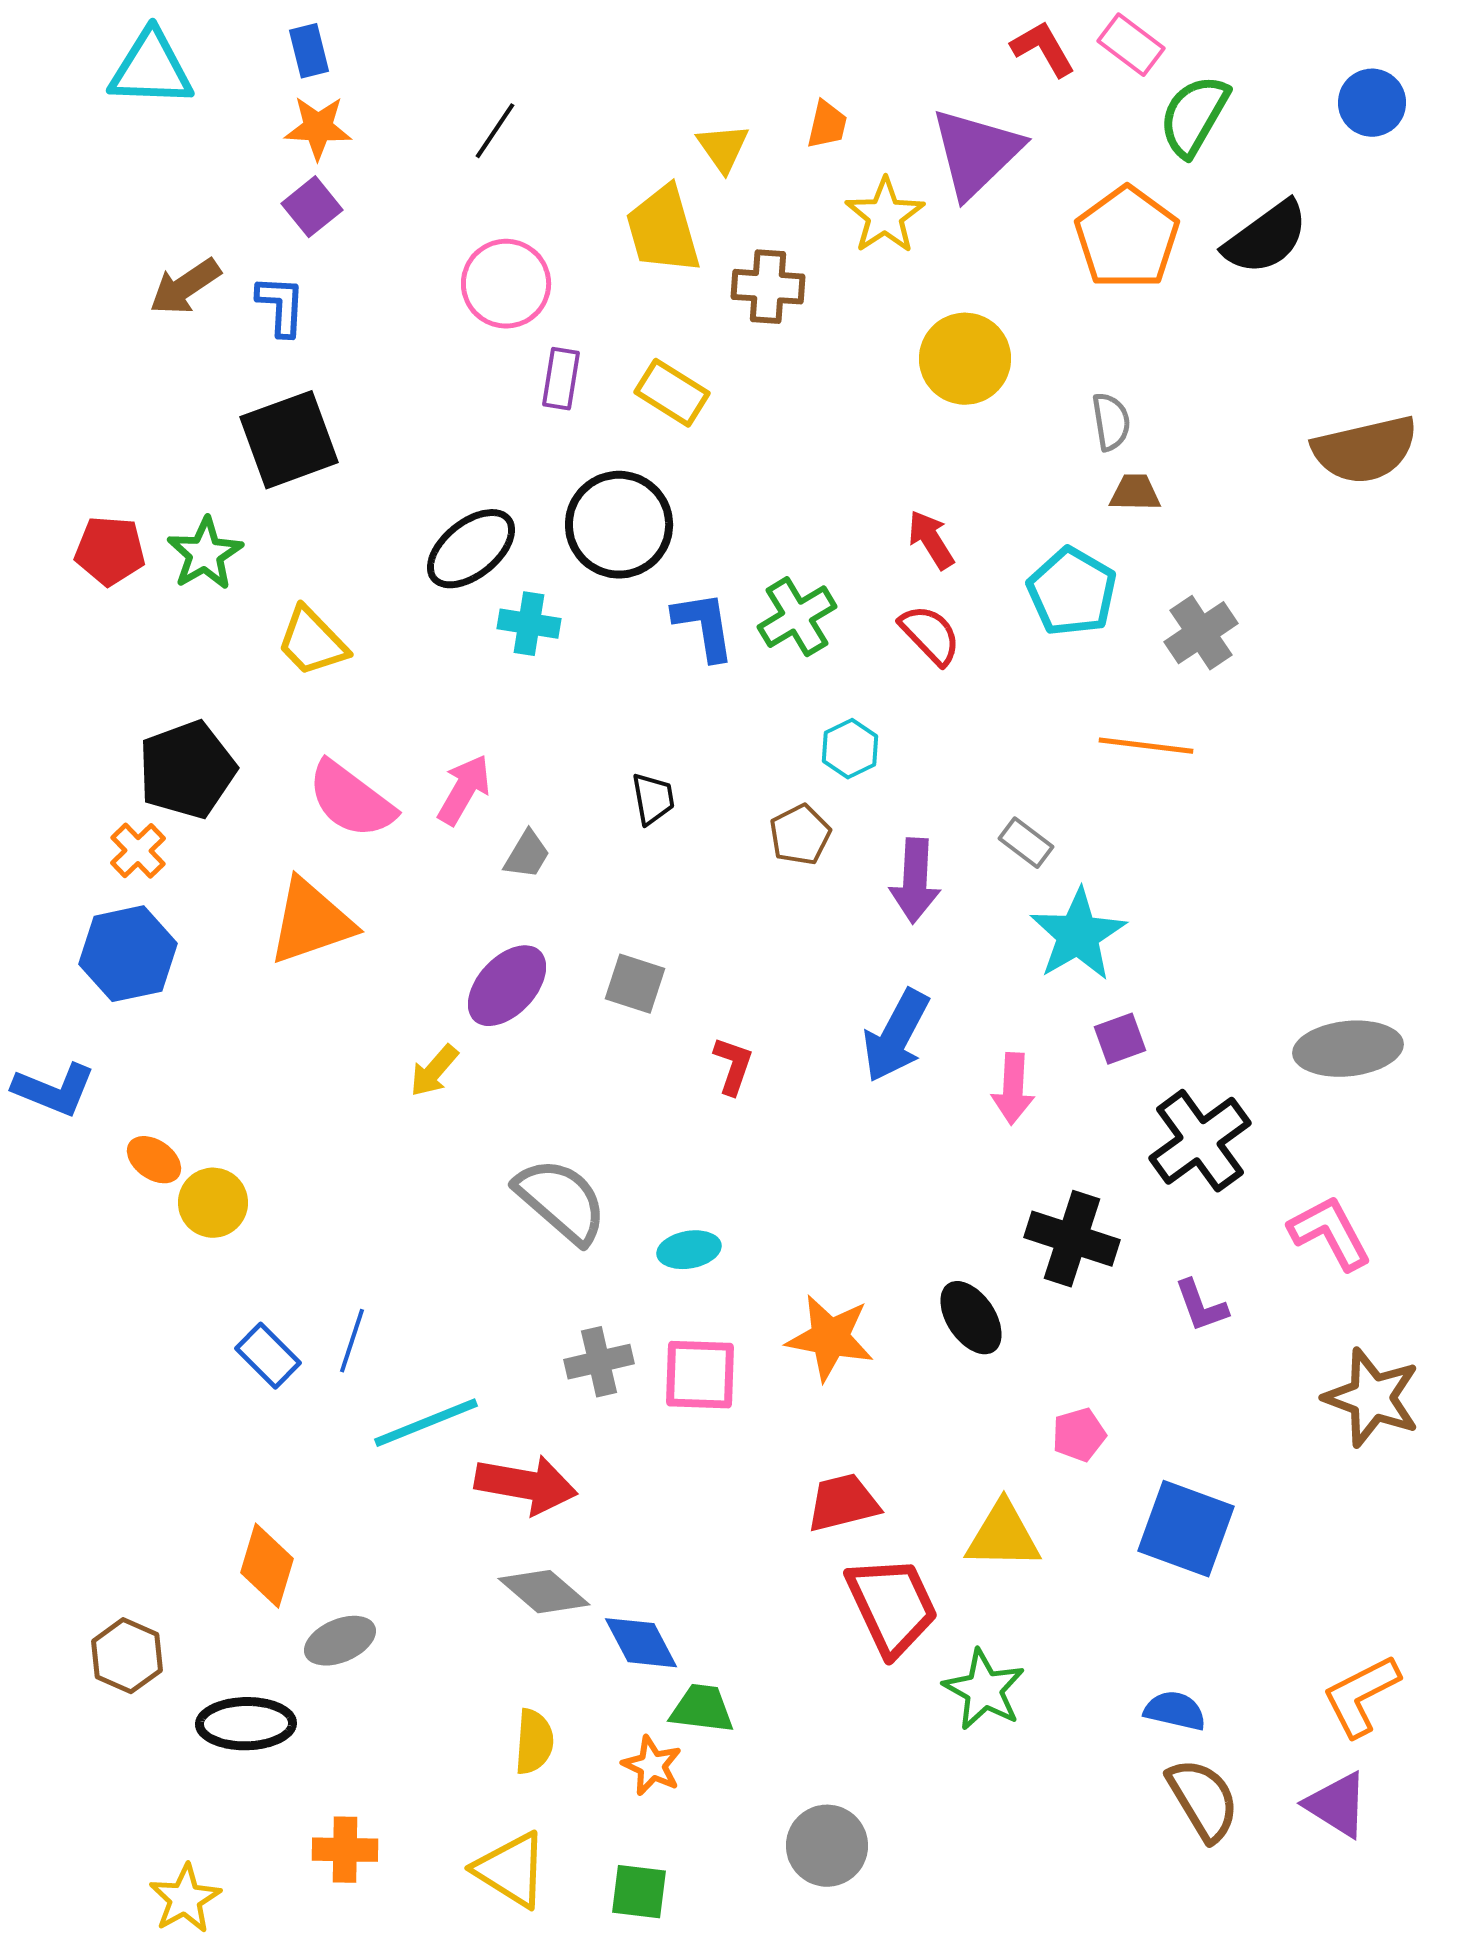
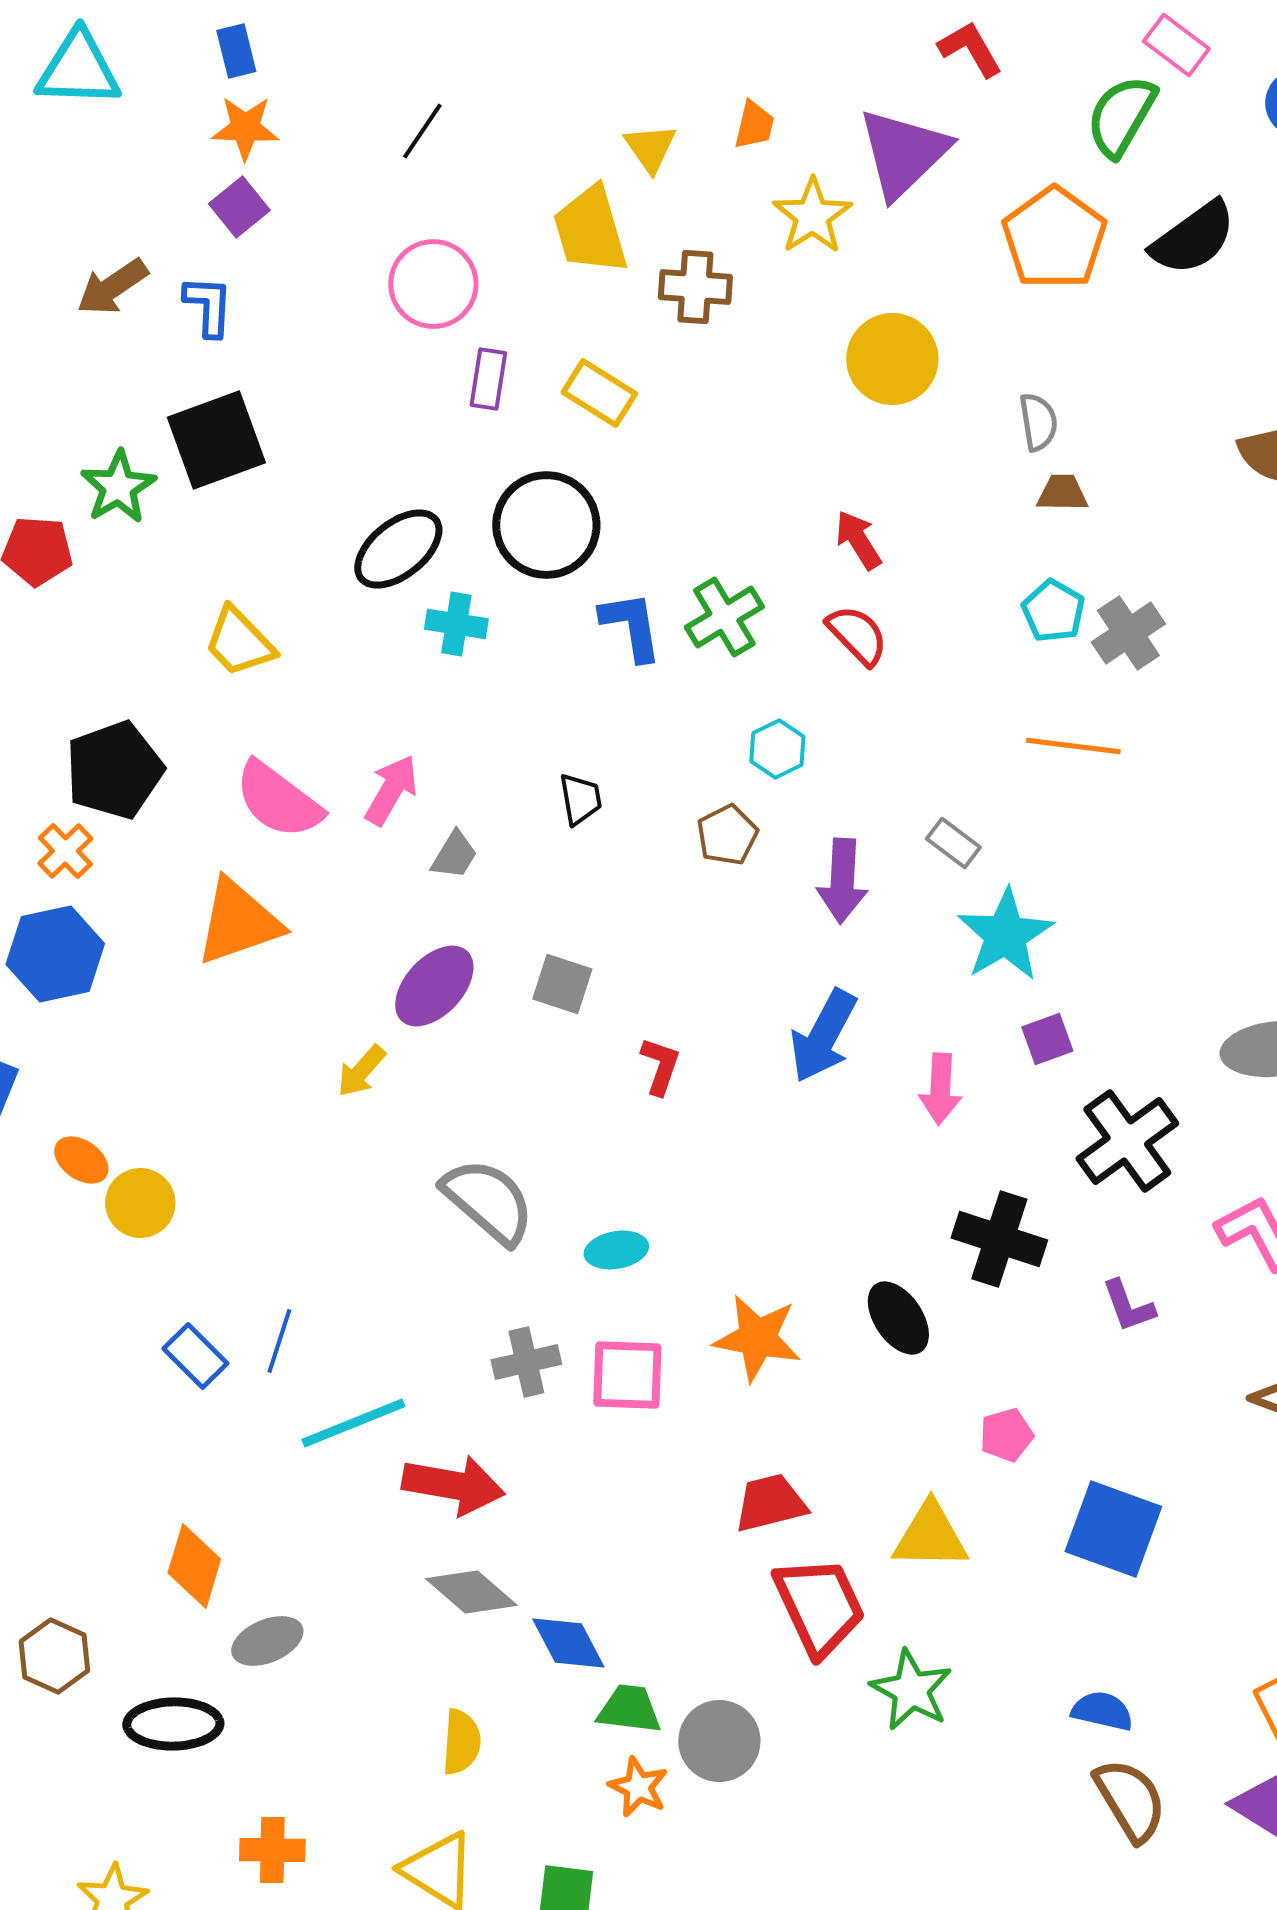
pink rectangle: (1131, 45) -> (1176, 45), moved
green star: (205, 554) -> (118, 487), moved
cyan pentagon: (1072, 592) -> (1053, 611), moved, size x0.7
orange star: (652, 1766) -> (638, 1787), moved
gray circle: (827, 1846) -> (719, 1741), moved

